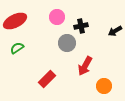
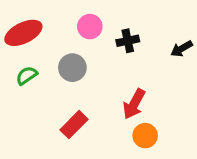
gray circle: (67, 43) -> (72, 68), moved
orange circle: (104, 86) -> (145, 136), moved

